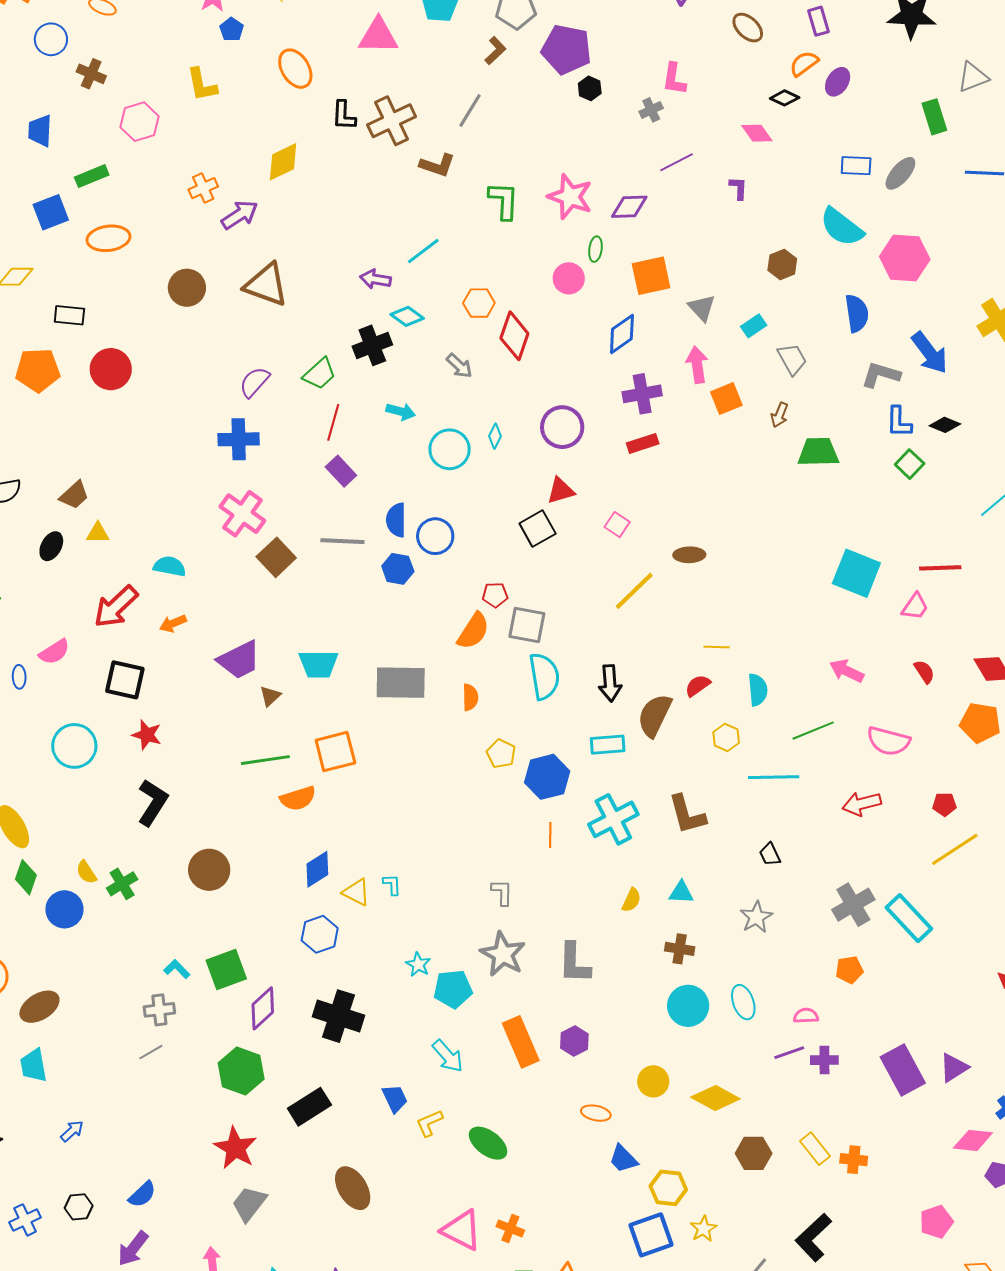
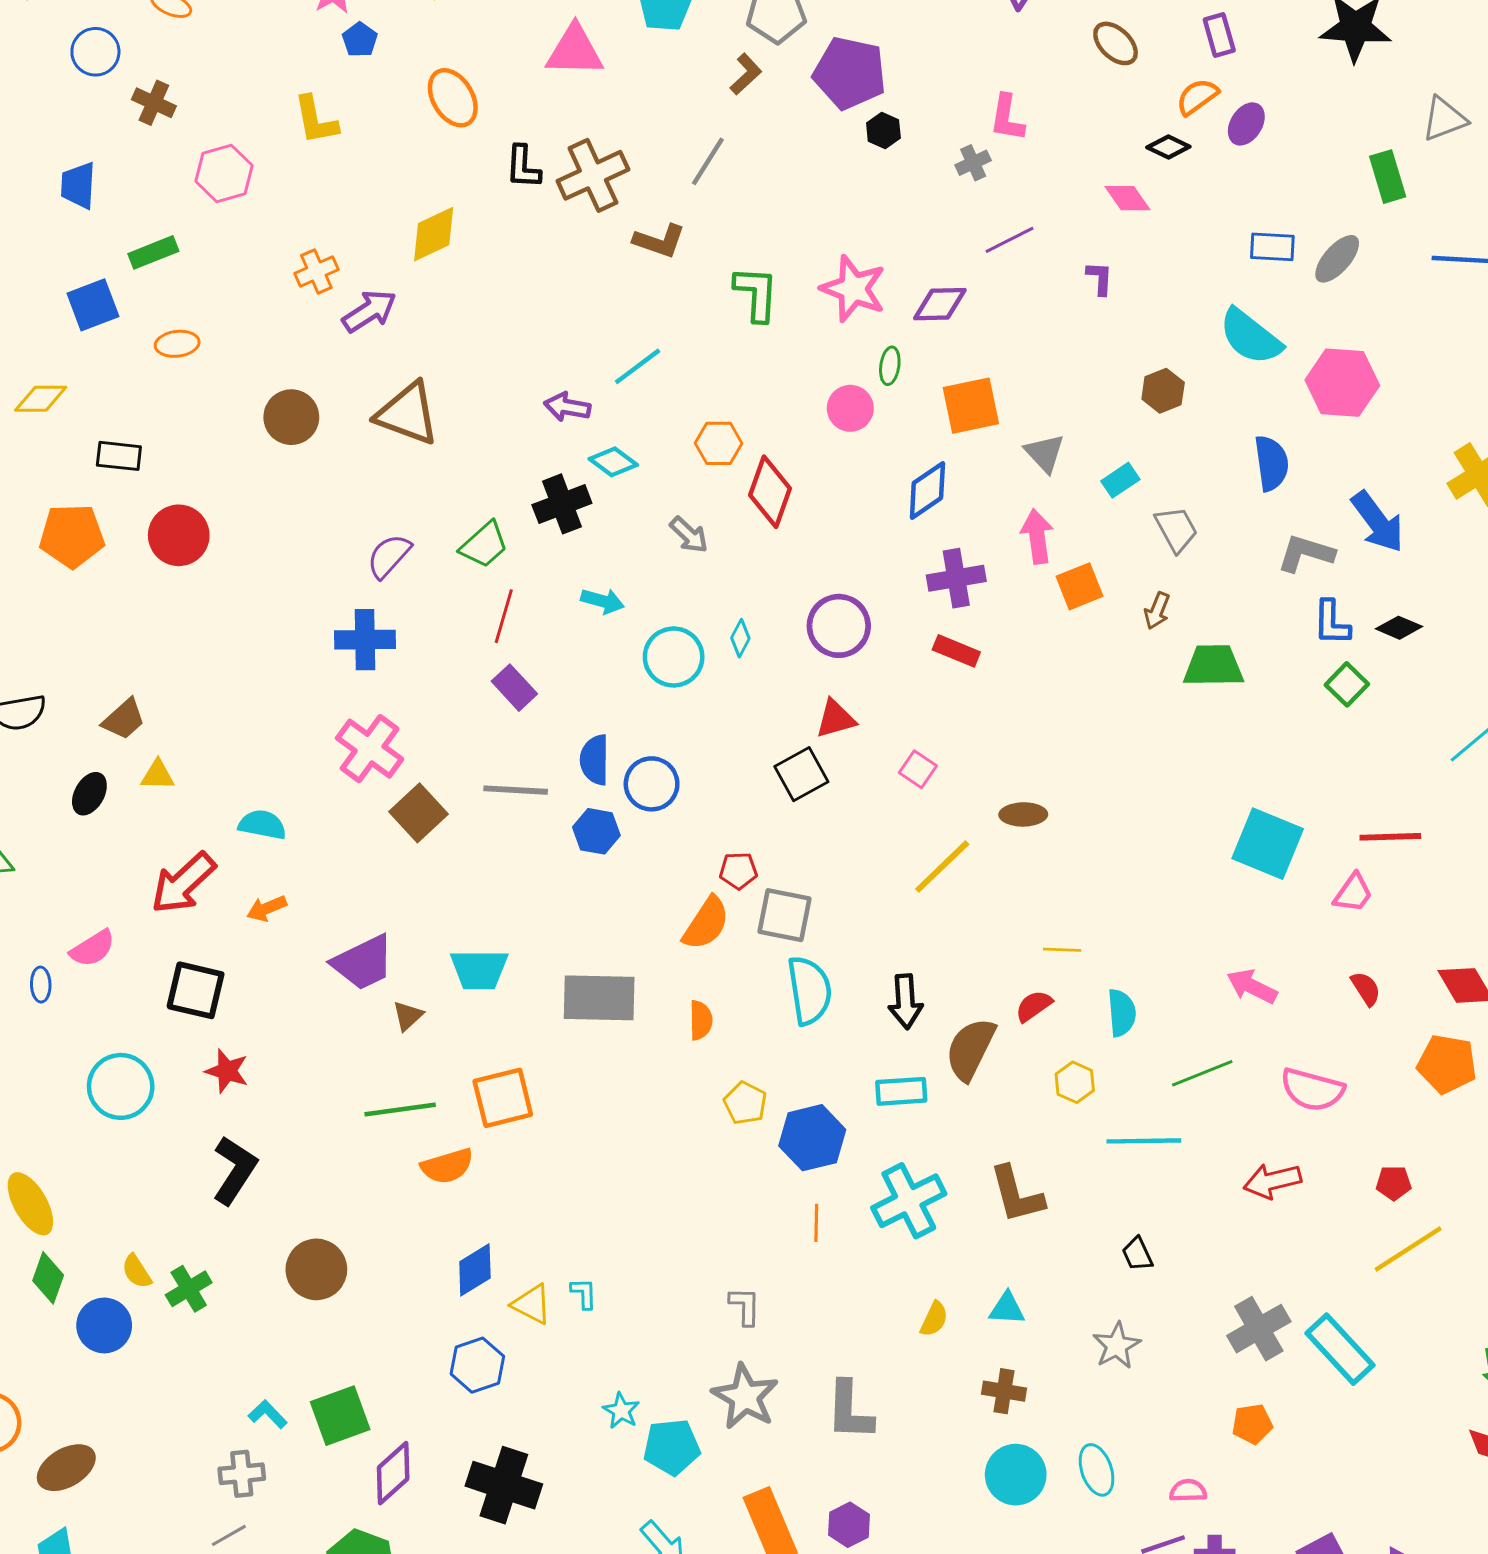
orange ellipse: (109, 238) -> (177, 344), size x0.7
red rectangle: (643, 443) -> (956, 651), turned 40

